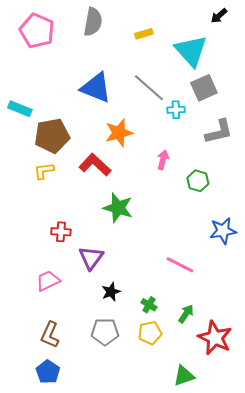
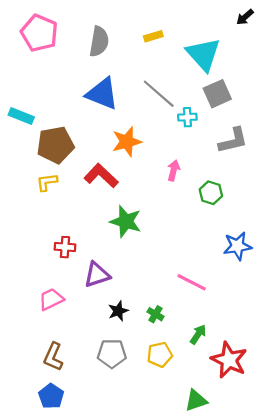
black arrow: (219, 16) -> (245, 17), moved
gray semicircle: (93, 22) -> (99, 42), moved
purple triangle: (91, 258) -> (97, 275), turned 36
green cross: (149, 305) -> (155, 314), moved

